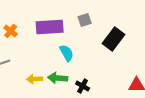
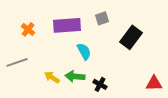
yellow arrow: (35, 79) -> (52, 77), turned 35

